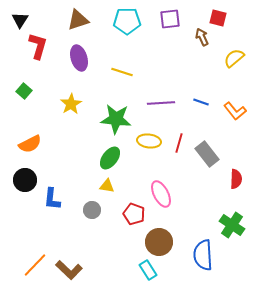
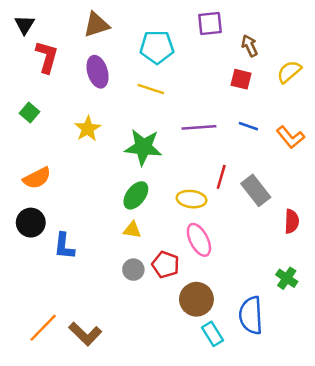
red square: (218, 18) -> (241, 79), moved
cyan pentagon: (127, 21) -> (157, 47), moved
yellow ellipse: (149, 141) -> (192, 199), moved
gray circle: (92, 210) -> (133, 270), moved
green cross: (232, 225) -> (287, 278), size x0.7
cyan rectangle: (148, 270) -> (213, 334), moved

